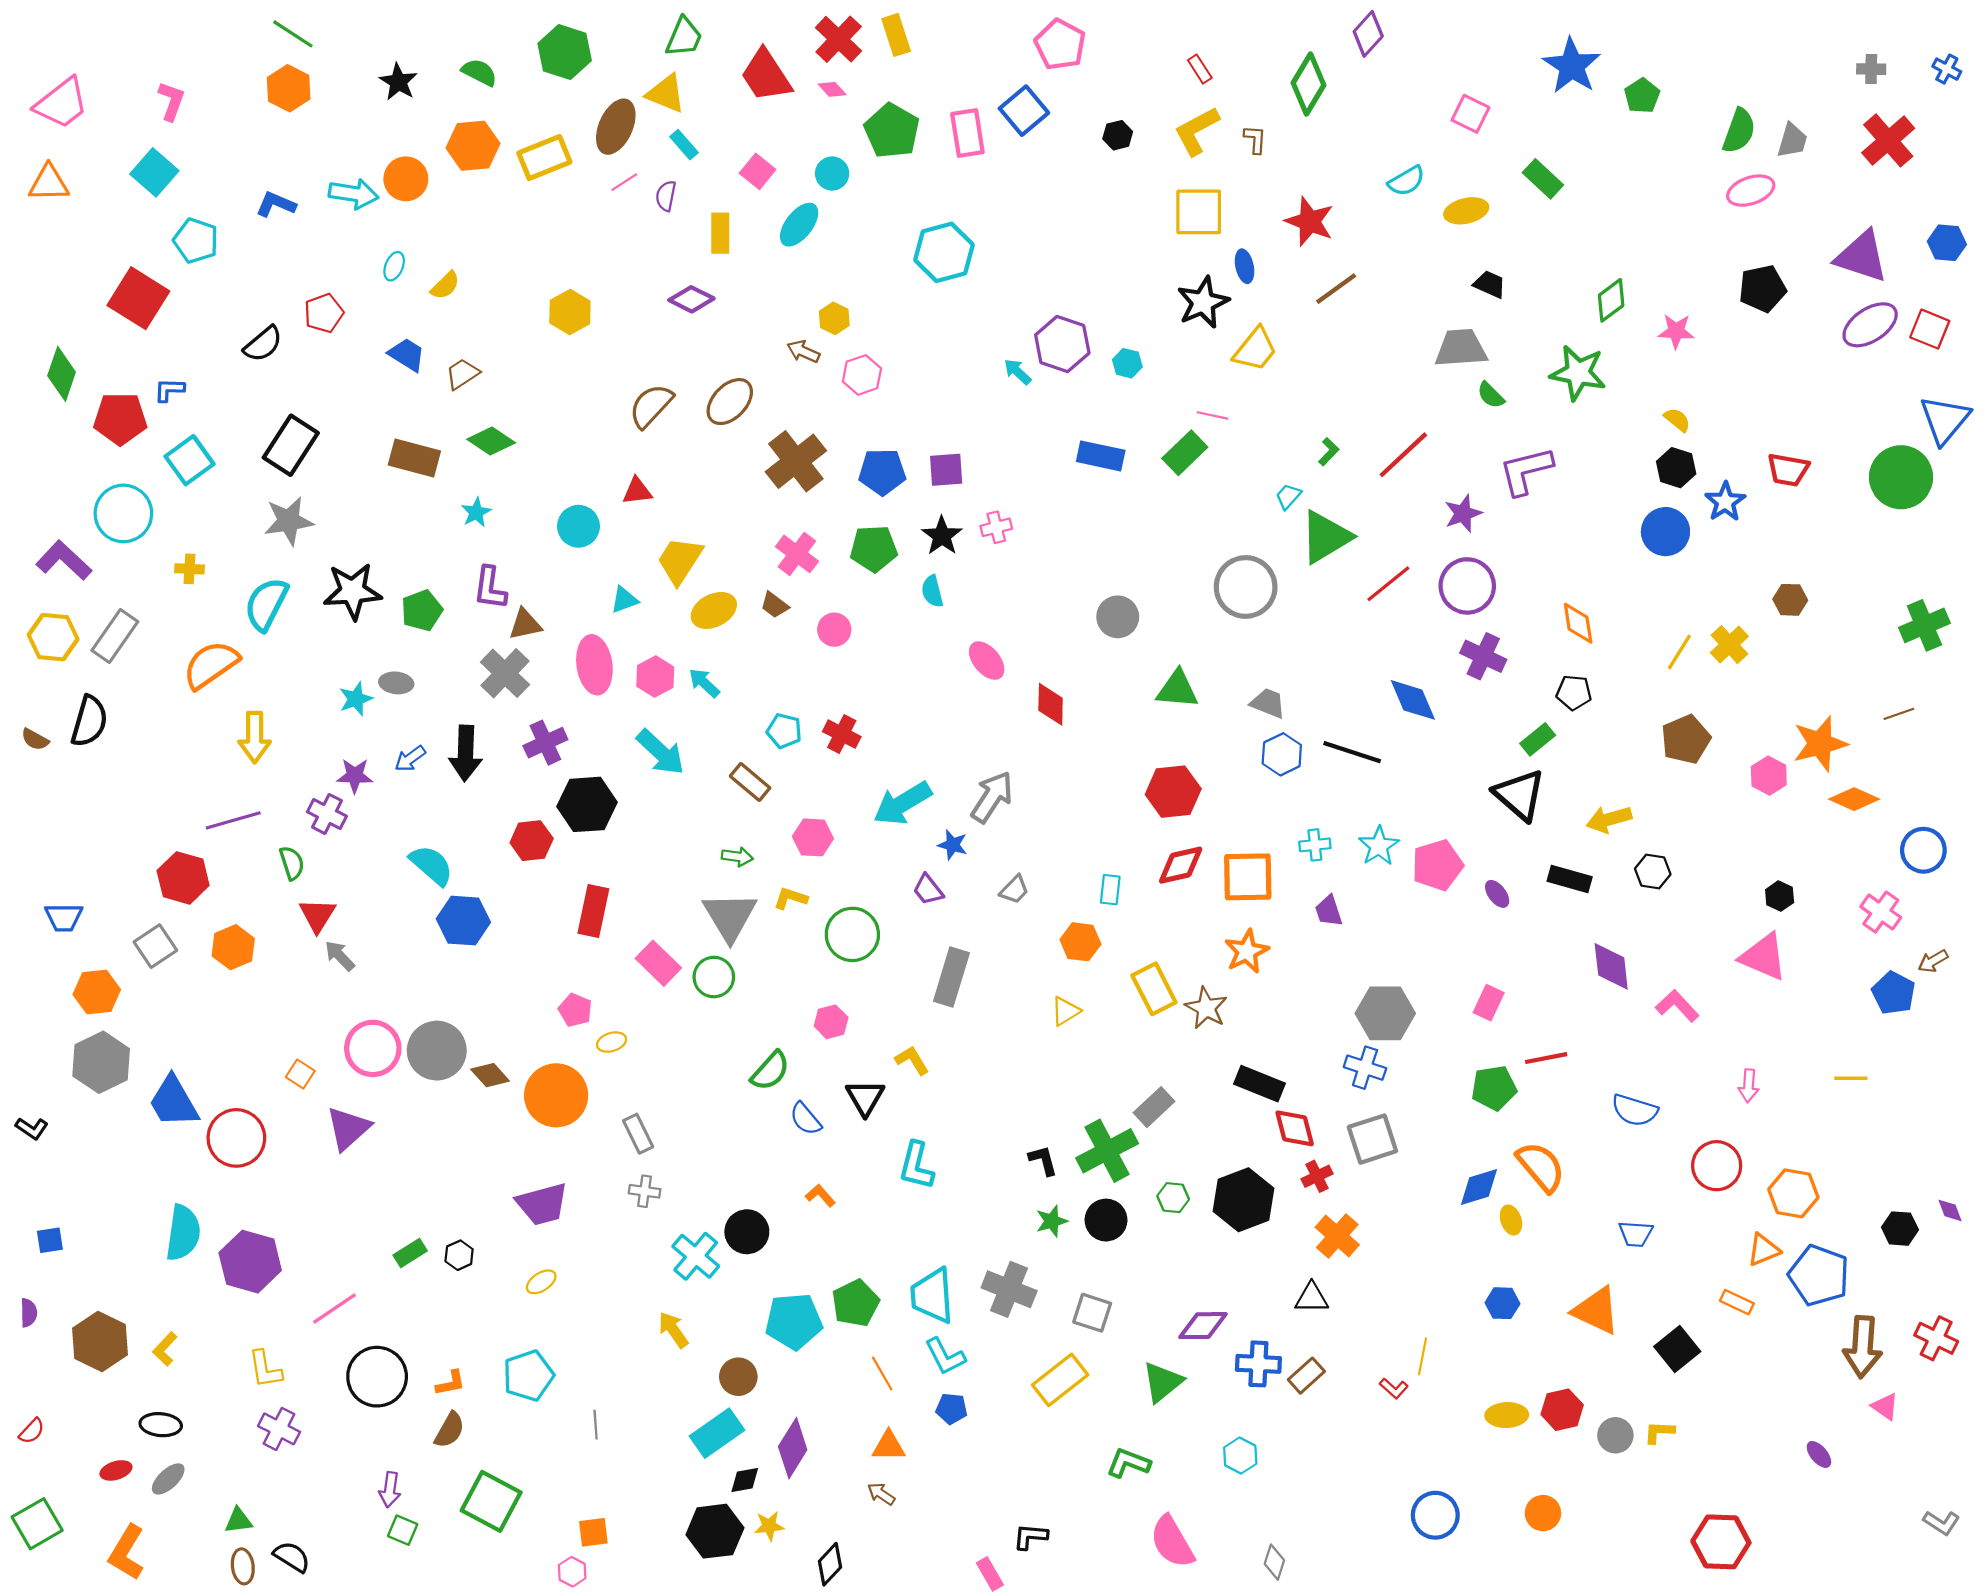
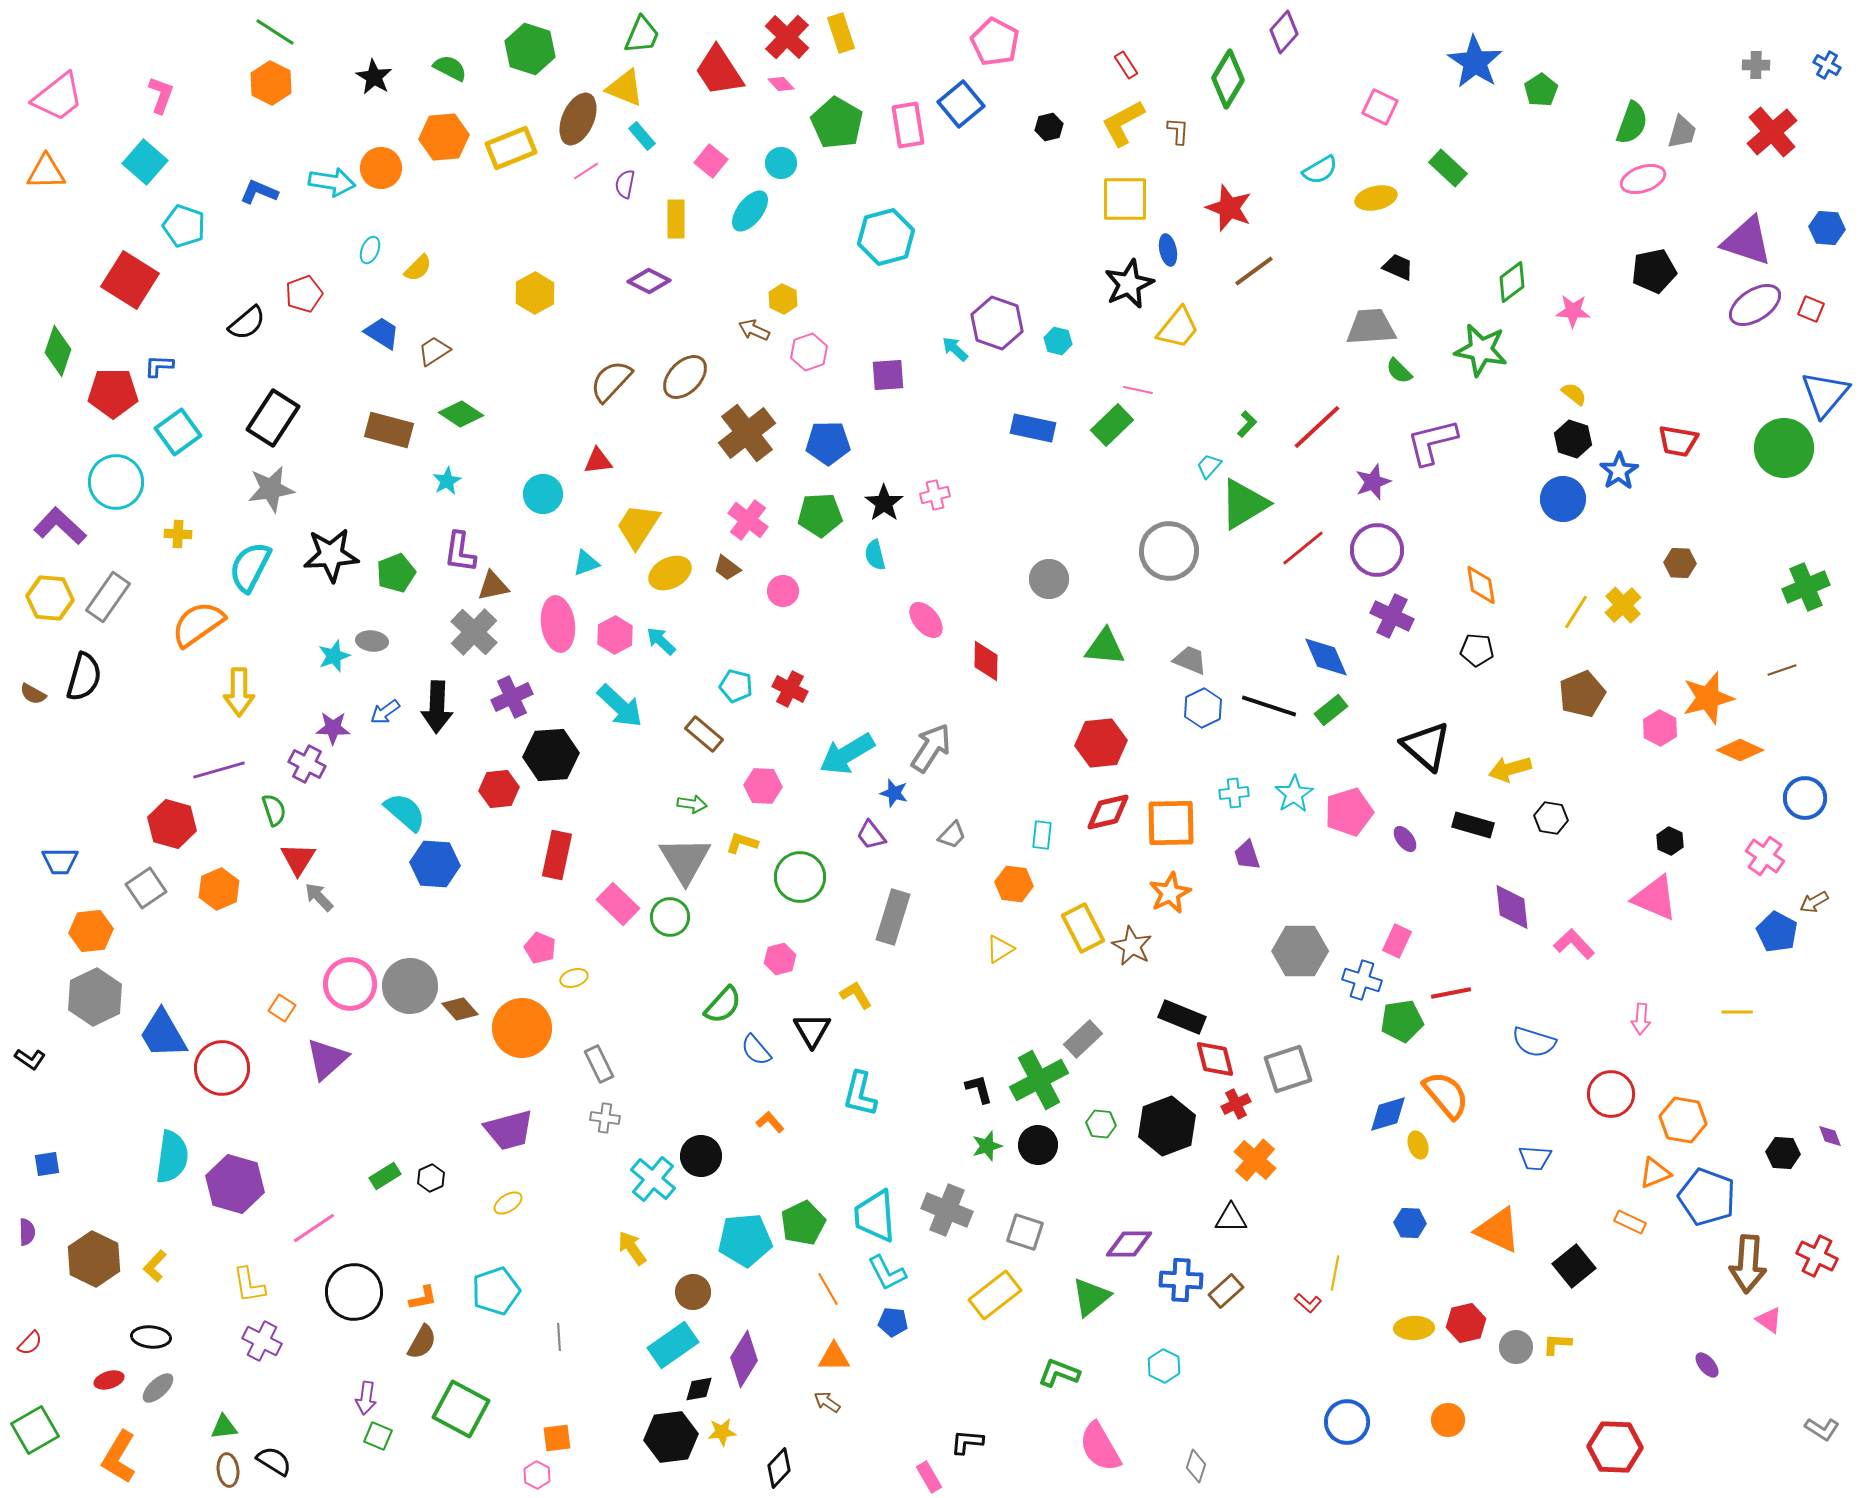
red square: (1930, 329) -> (1811, 309), size x0.7
purple square: (946, 470) -> (888, 375), moved
green rectangle: (1538, 739) -> (1331, 710), moved
blue cross: (1365, 1068) -> (1362, 980), moved

